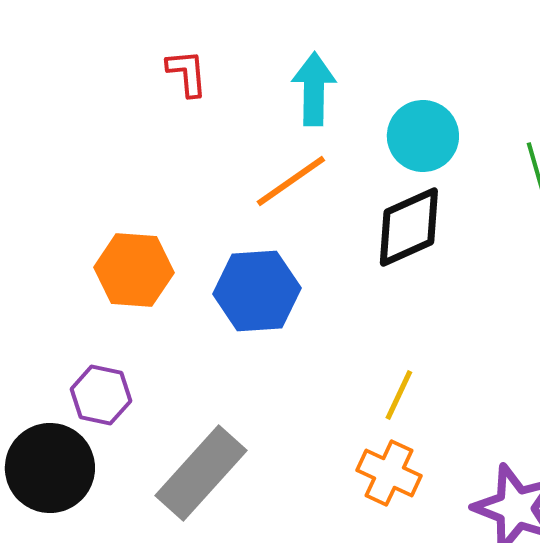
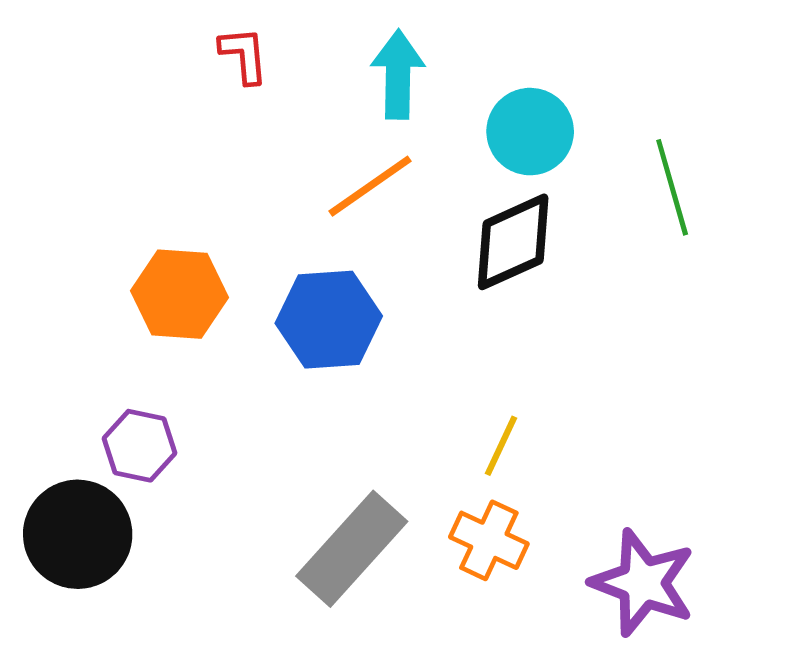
gray rectangle: (201, 473) -> (352, 549), moved

